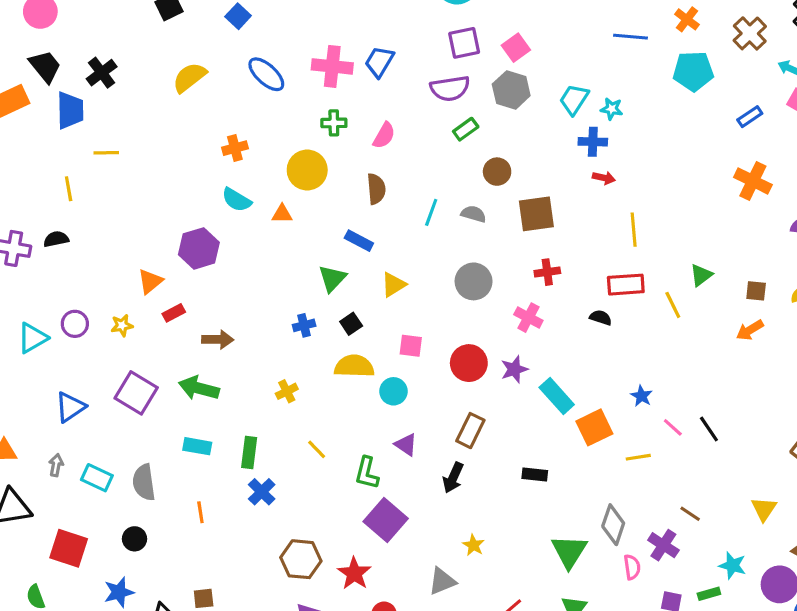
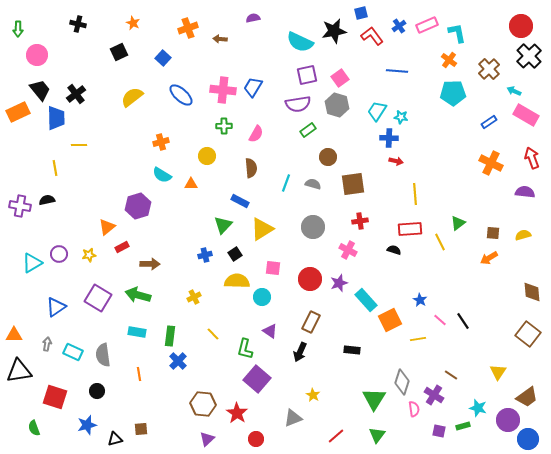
blue line: (630, 37) -> (397, 71), moved
yellow circle: (307, 170) -> (207, 156), size x0.7
yellow triangle: (393, 285) -> (262, 229), size x1.4

